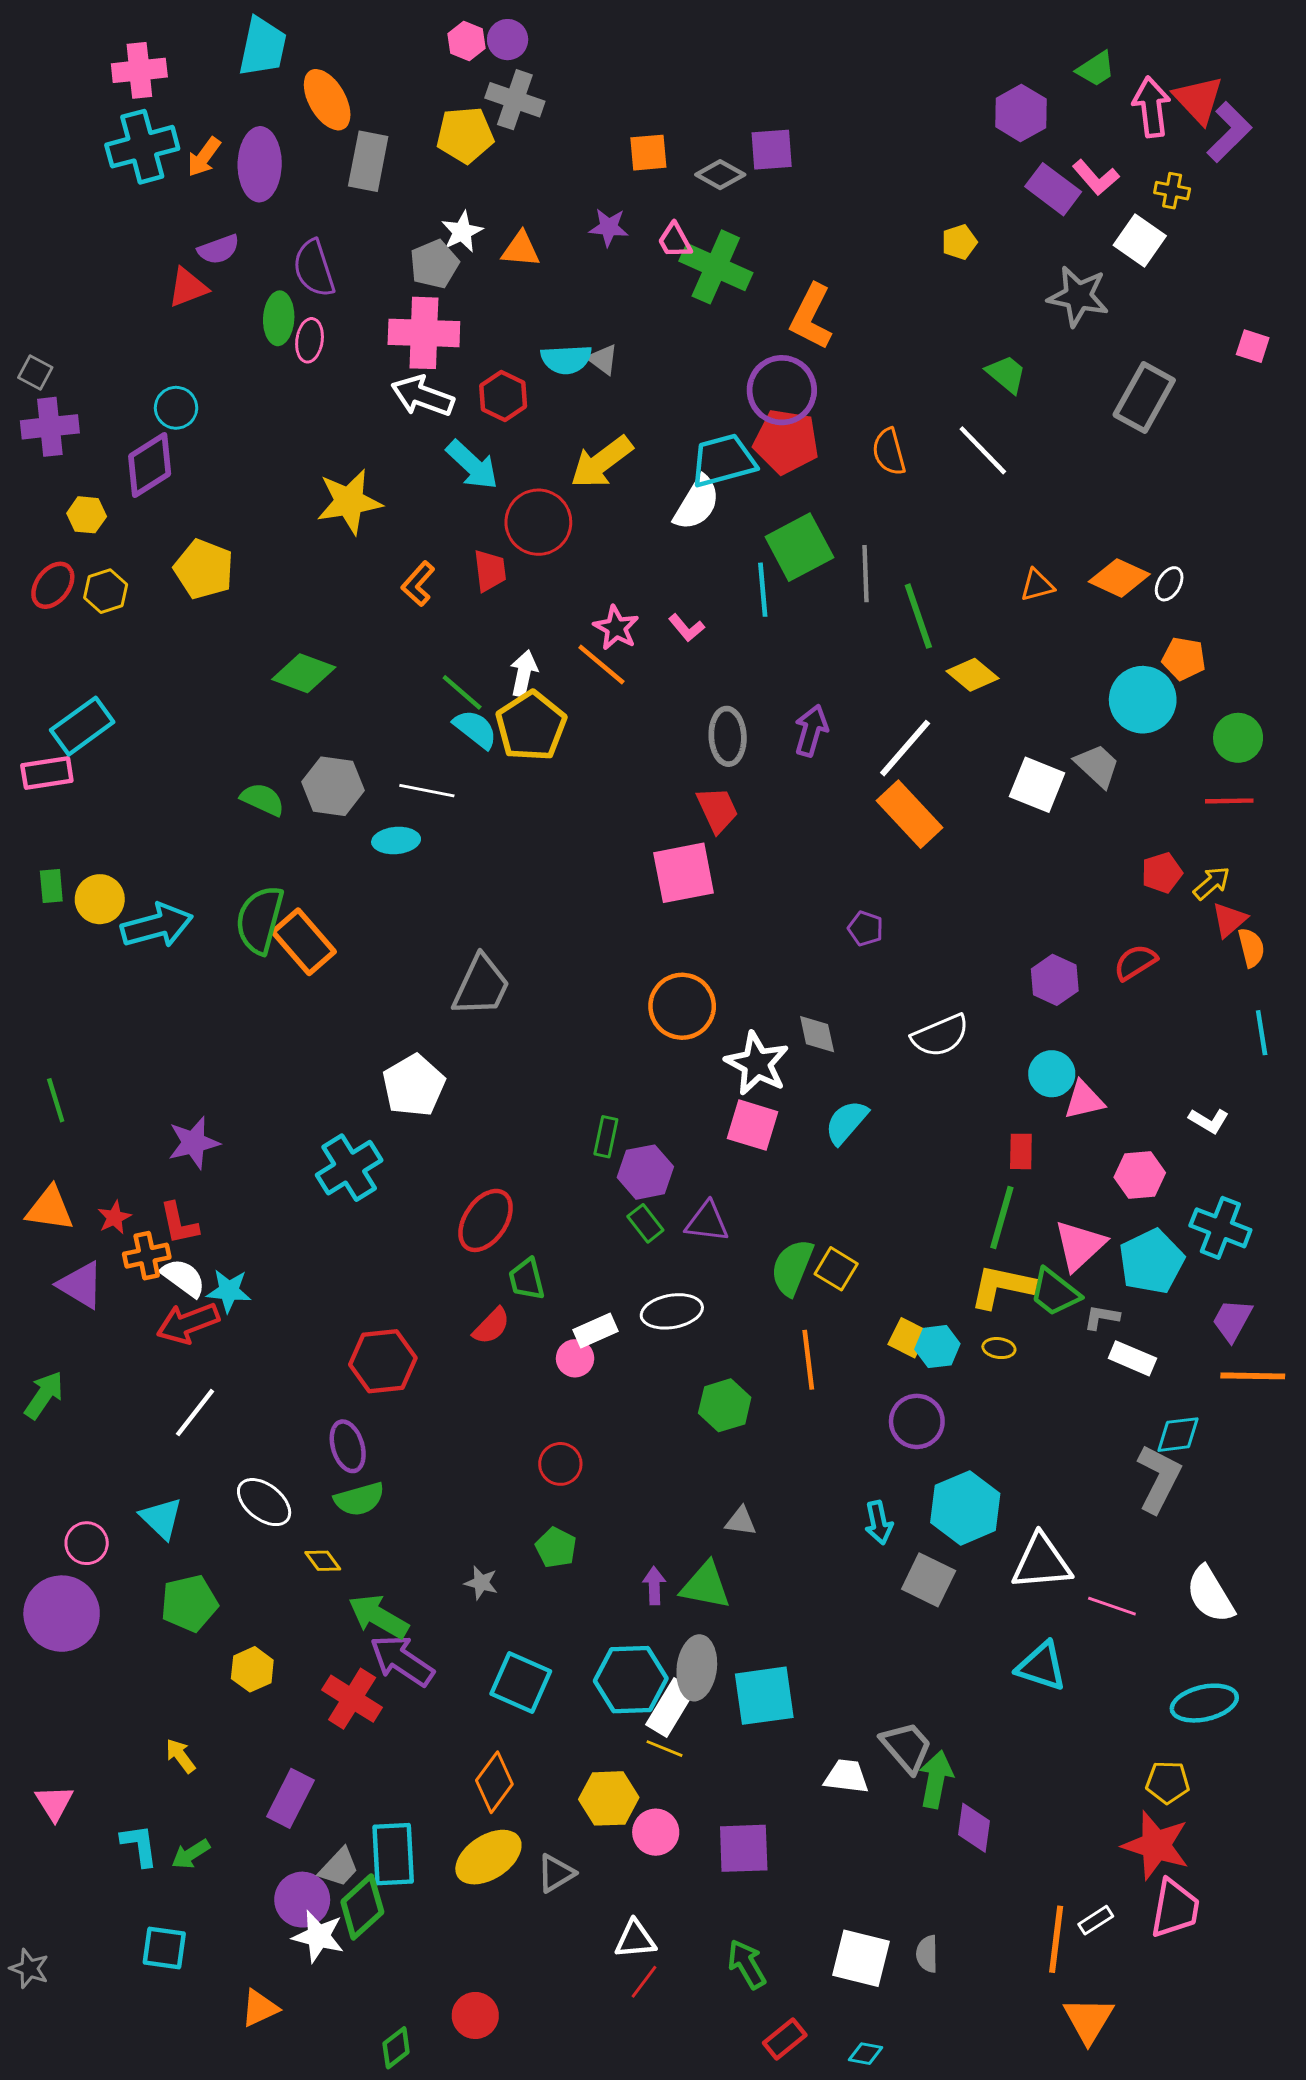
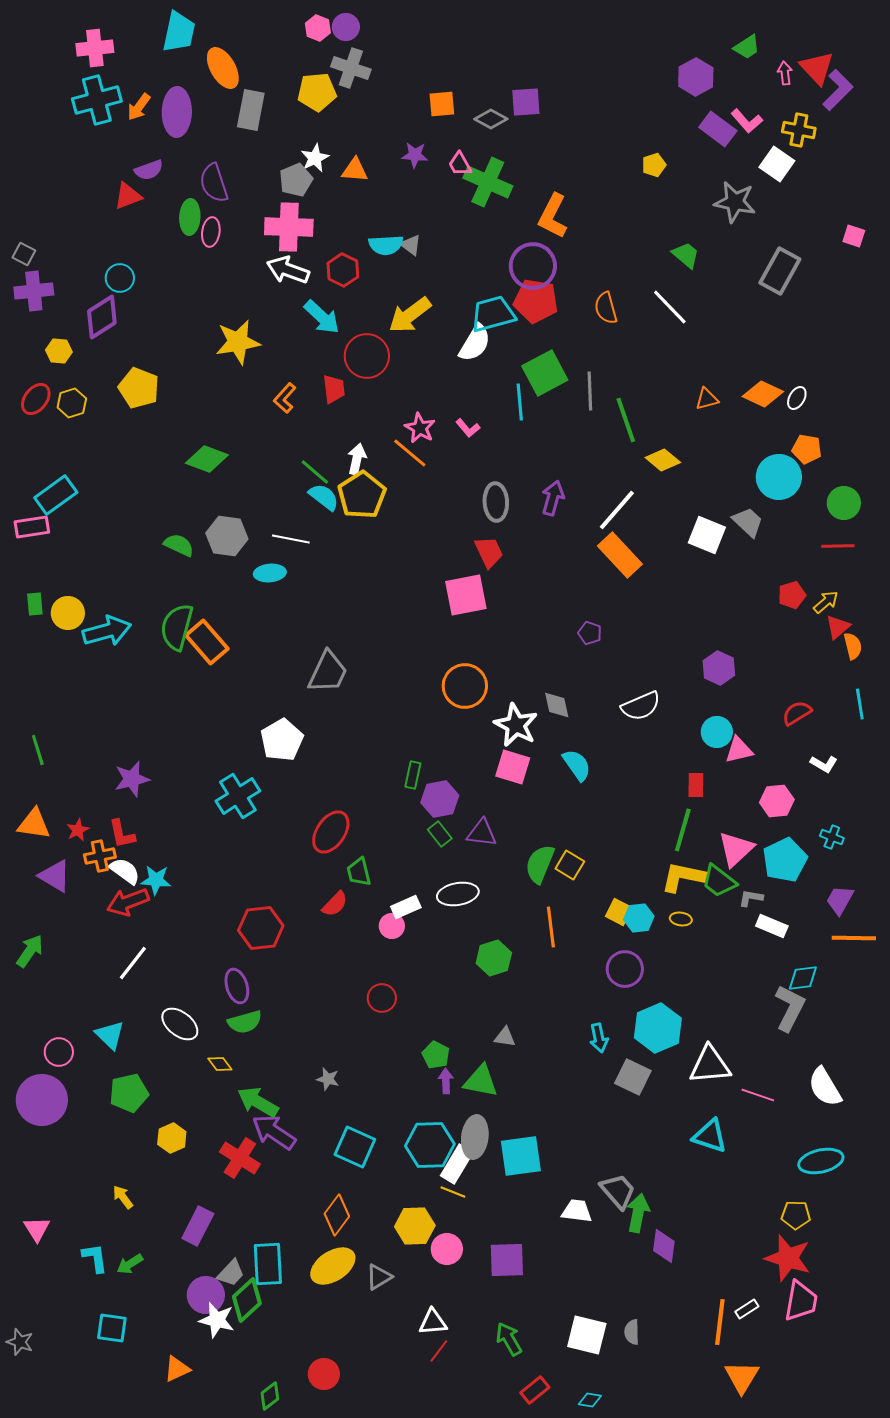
pink arrow: (1152, 107) -> (785, 73), size x0.6
yellow cross: (1172, 191) -> (799, 130), size x1.4
red semicircle: (1135, 962) -> (797, 713), moved
cyan semicircle: (846, 1122) -> (577, 765), turned 104
cyan cross: (1220, 1228) -> (832, 837), size x0.6
green pentagon: (556, 1548) -> (436, 1055), moved

